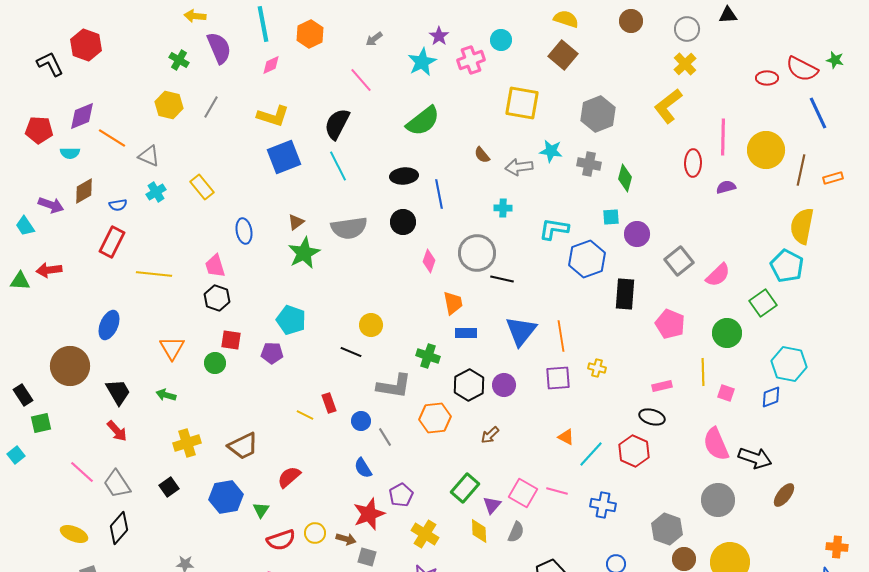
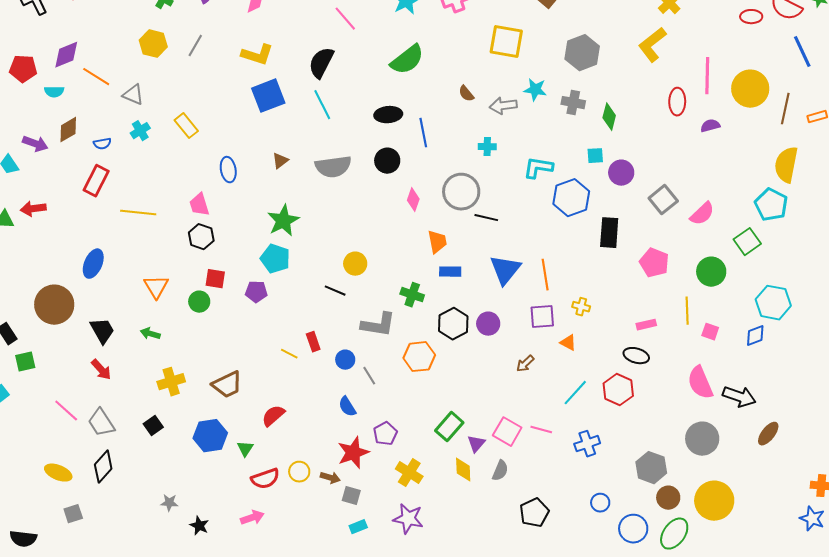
green star: (304, 253) -> (283, 221), moved
brown arrow: (490, 435) -> (525, 364), moved
orange triangle: (566, 437) -> (568, 343), moved
blue cross: (603, 505) -> (587, 444), turned -30

